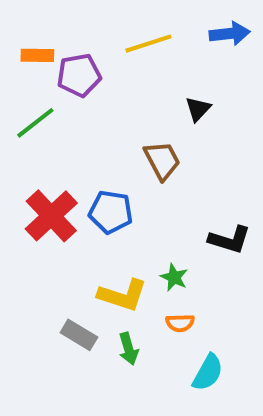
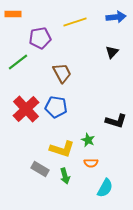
orange rectangle: (37, 55) -> (13, 14), moved
black triangle: (198, 109) -> (112, 52), moved
brown trapezoid: (162, 160) -> (62, 73), moved

